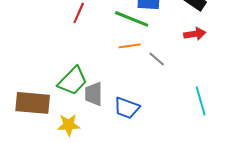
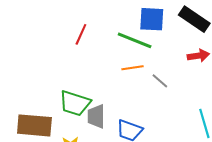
green trapezoid: (73, 81) -> (75, 103), turned 64

